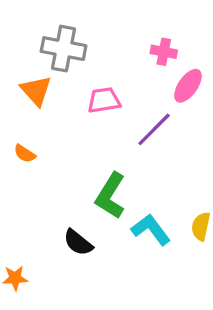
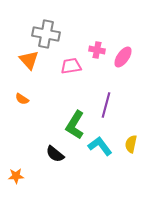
pink cross: (164, 52) -> (97, 50), moved
purple line: (154, 129) -> (106, 105), moved, turned -30

